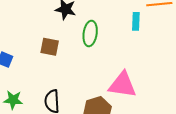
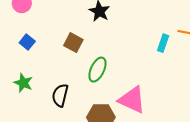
green ellipse: (90, 33) -> (97, 70), moved

